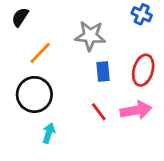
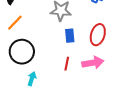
orange line: (40, 53) -> (15, 23), moved
red line: (99, 112) -> (67, 64), turned 48

